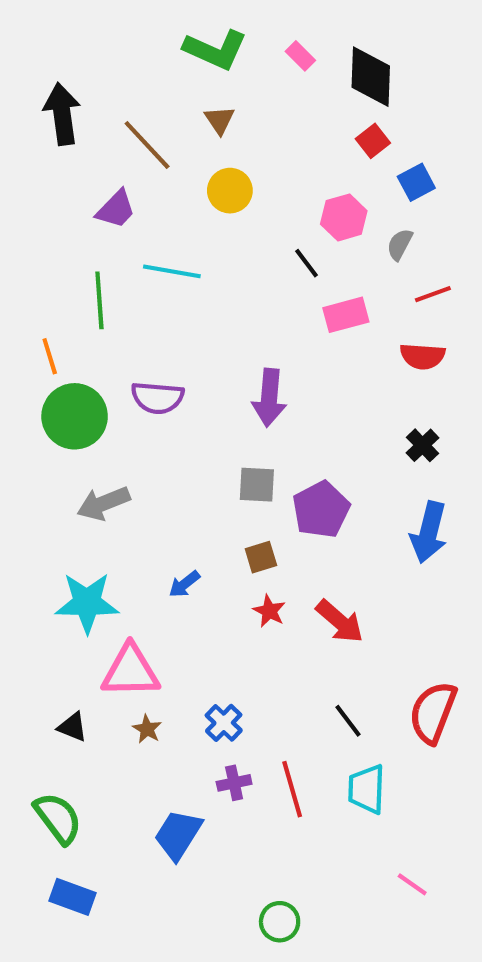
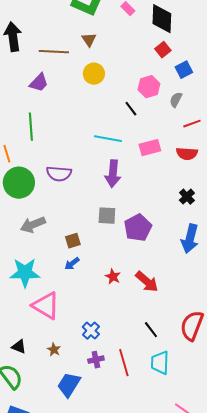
brown line: (147, 145) -> (54, 52), turned -44
cyan line: (172, 271) -> (108, 139), moved
pink rectangle: (346, 315) -> (150, 148), moved
brown square: (261, 557) -> (73, 241), moved
pink triangle: (130, 671) -> (46, 306), turned 32
black triangle: (72, 727) -> (19, 347), moved
brown star: (147, 729) -> (54, 350), moved

